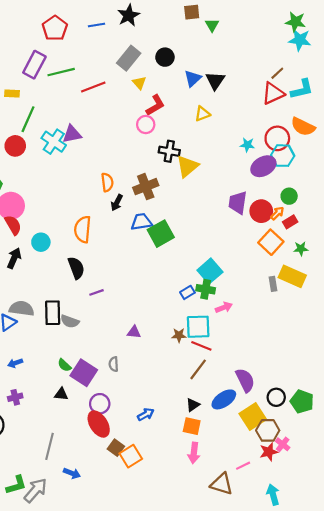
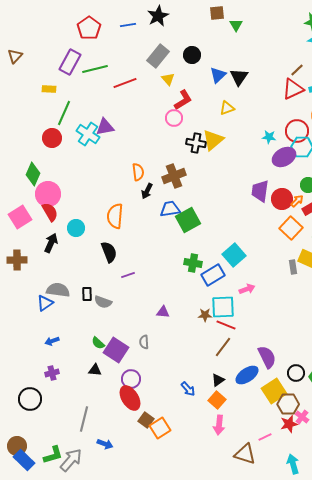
yellow triangle: (187, 166) -> (213, 140), moved
green cross: (206, 289) -> (193, 263), moved
blue rectangle: (187, 292) -> (213, 275), size x1.6
black rectangle: (53, 313) -> (87, 294), size x0.6
blue arrow: (146, 414) -> (188, 389), moved, turned 77
orange square: (192, 426) -> (217, 400), turned 30

